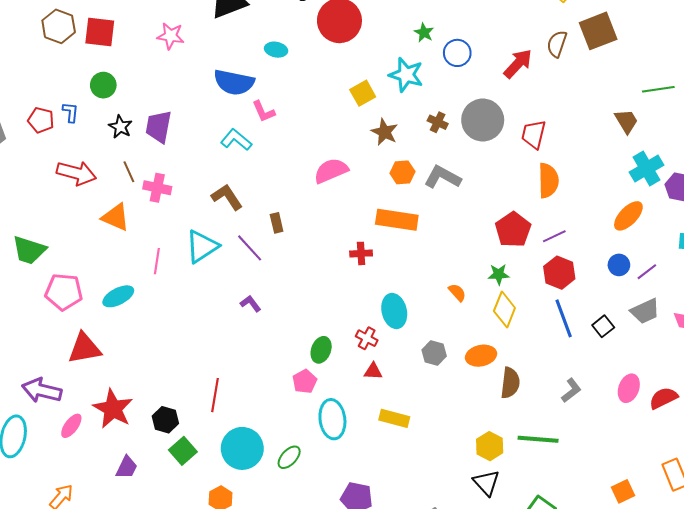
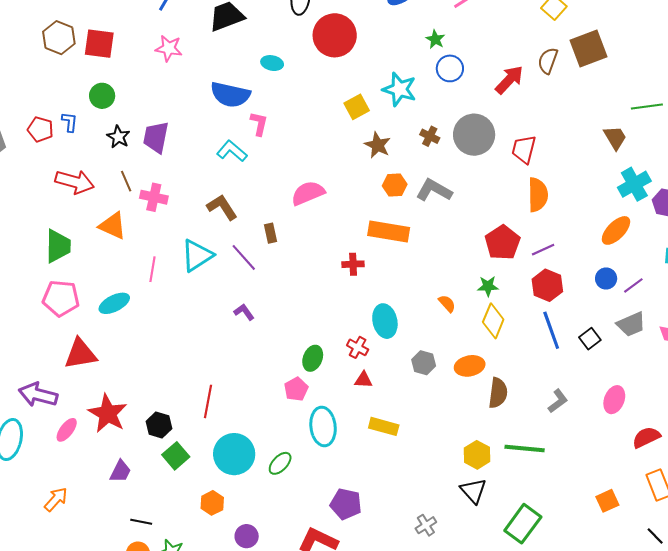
green star: (424, 33) -> (435, 39), moved
pink L-shape: (263, 112) -> (259, 124), turned -145
pink semicircle: (331, 171) -> (308, 193), moved
green trapezoid: (29, 250) -> (58, 246), moved, turned -108
red semicircle: (663, 398) -> (646, 437), moved

